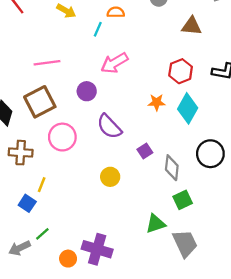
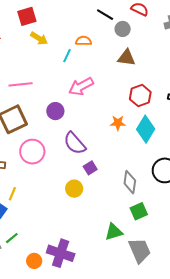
brown triangle: (192, 26) -> (126, 58), moved
purple square: (145, 151) -> (90, 168), moved

